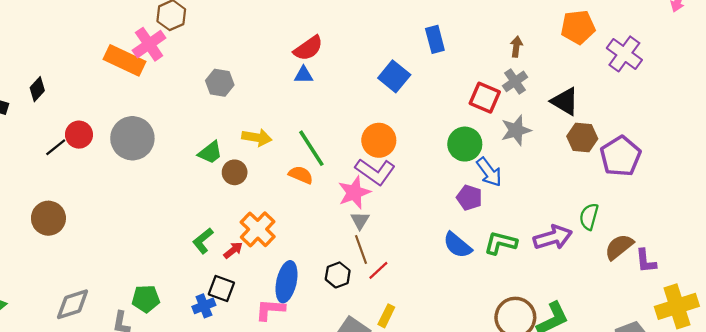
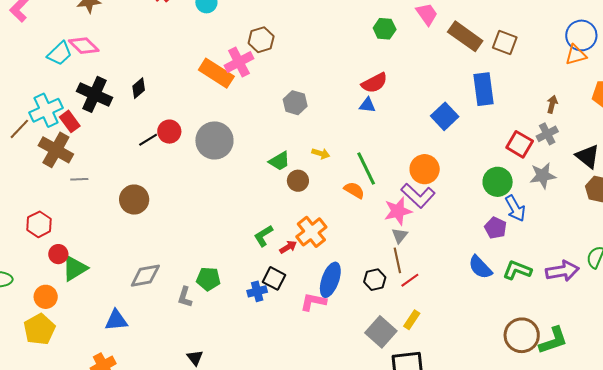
blue rectangle: (435, 39) -> (483, 89), size x1.4
yellow arrow: (257, 138) -> (321, 153), size x0.7

